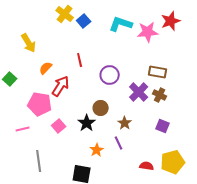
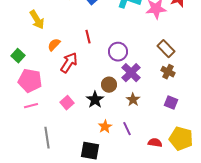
brown rectangle: (158, 72) -> (166, 49), turned 36
purple cross: (139, 92) -> (131, 73), moved
pink pentagon: (40, 104) -> (30, 81), moved
purple line: (119, 143) -> (127, 129), moved
yellow pentagon: (173, 162) -> (181, 139), turned 30

